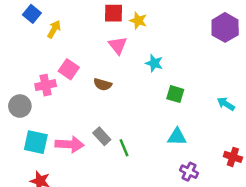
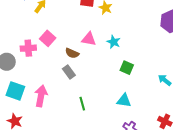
pink triangle: (118, 45) -> (89, 39), moved, turned -49
gray rectangle: (102, 136) -> (69, 72), moved
pink arrow: (70, 144) -> (41, 96), turned -90

